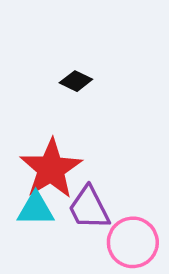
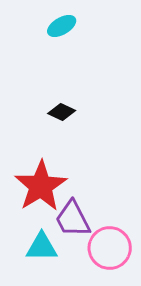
cyan triangle: (36, 209) -> (42, 247), moved

